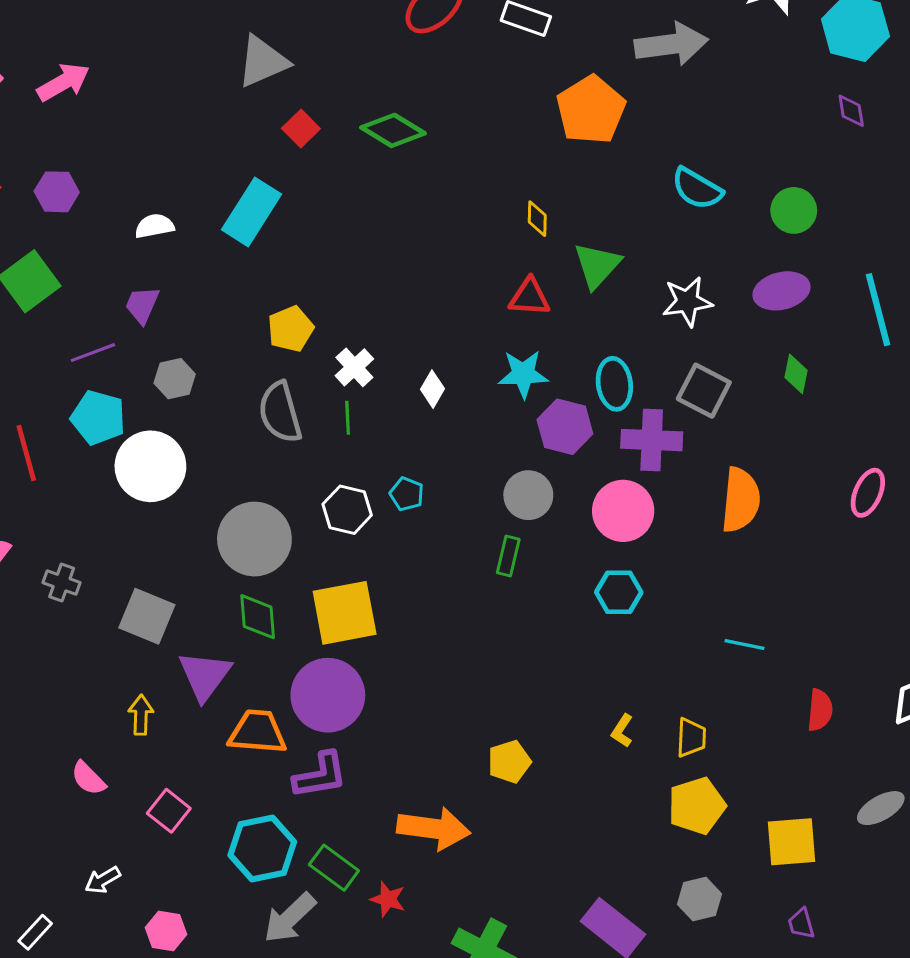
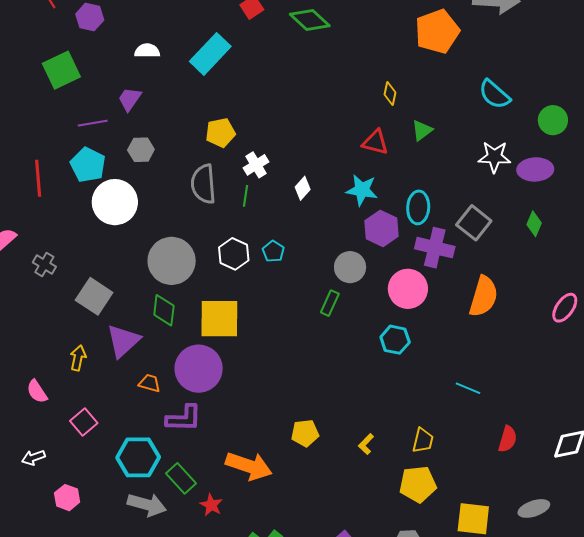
green triangle: (597, 265) -> (422, 130), size x0.7
white star: (687, 302) -> (494, 157), moved
yellow L-shape: (622, 731) -> (366, 444), moved
orange trapezoid: (258, 732) -> (150, 383), size x0.6
gray arrow: (290, 918) -> (147, 505), turned -132

